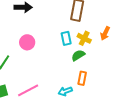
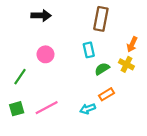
yellow cross: (84, 38) -> (126, 64), moved
orange rectangle: (82, 78) -> (107, 94), turned 48

